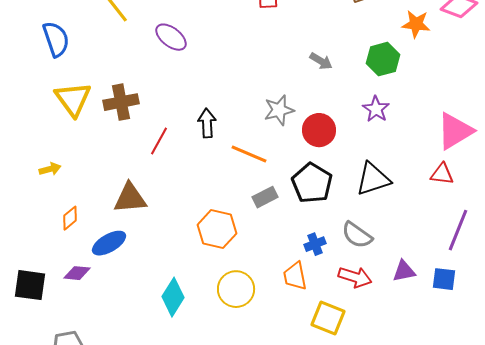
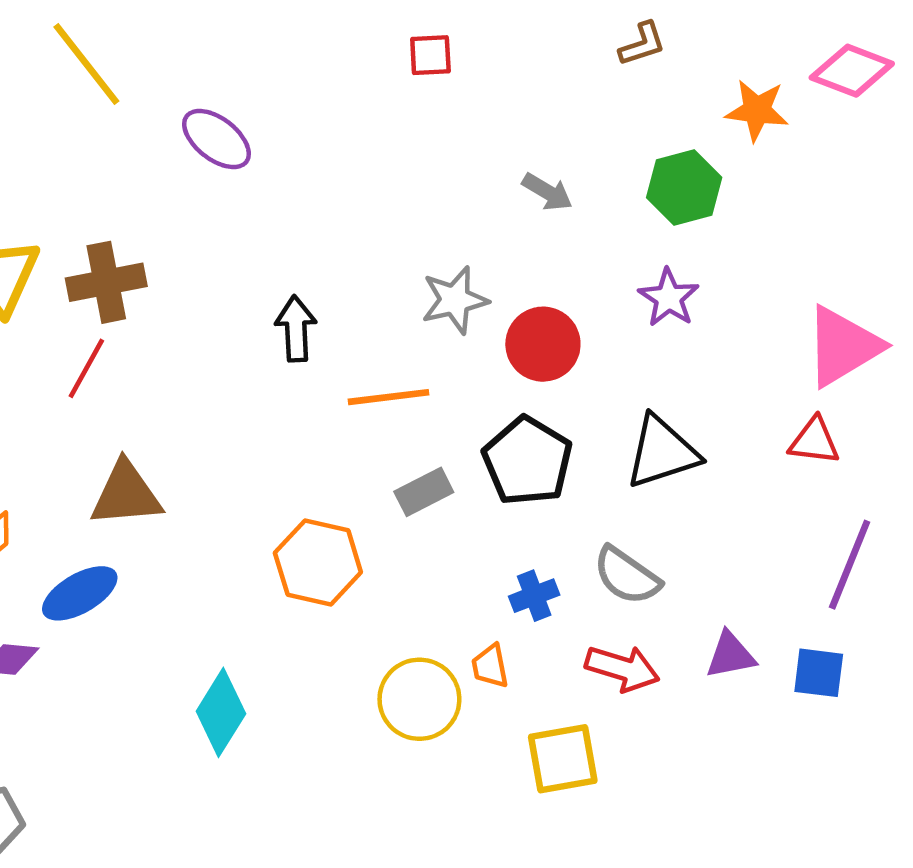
red line: (159, 141) -> (86, 368), moved
orange line: (249, 154) -> (389, 397), turned -30
orange trapezoid: (295, 276) -> (490, 666), size x0.7
yellow circle: (236, 289) -> (419, 699), moved
yellow square: (328, 318) -> (563, 759), turned -32

